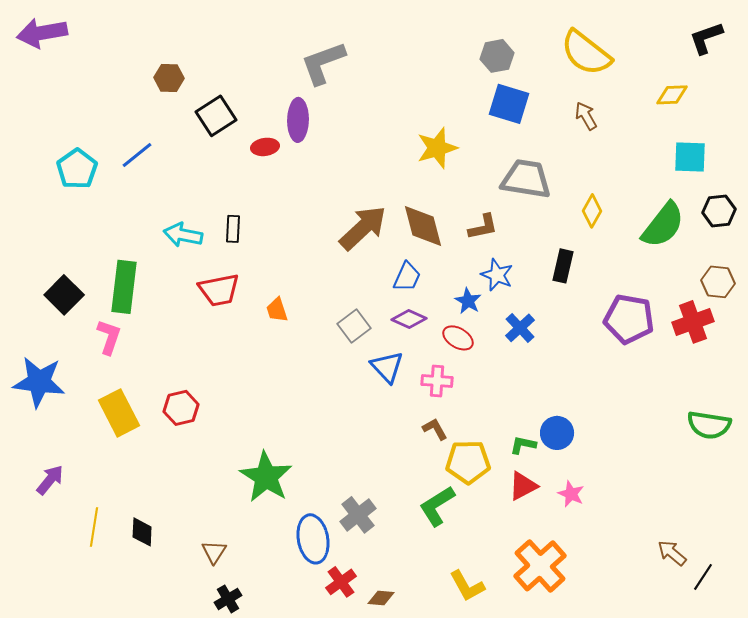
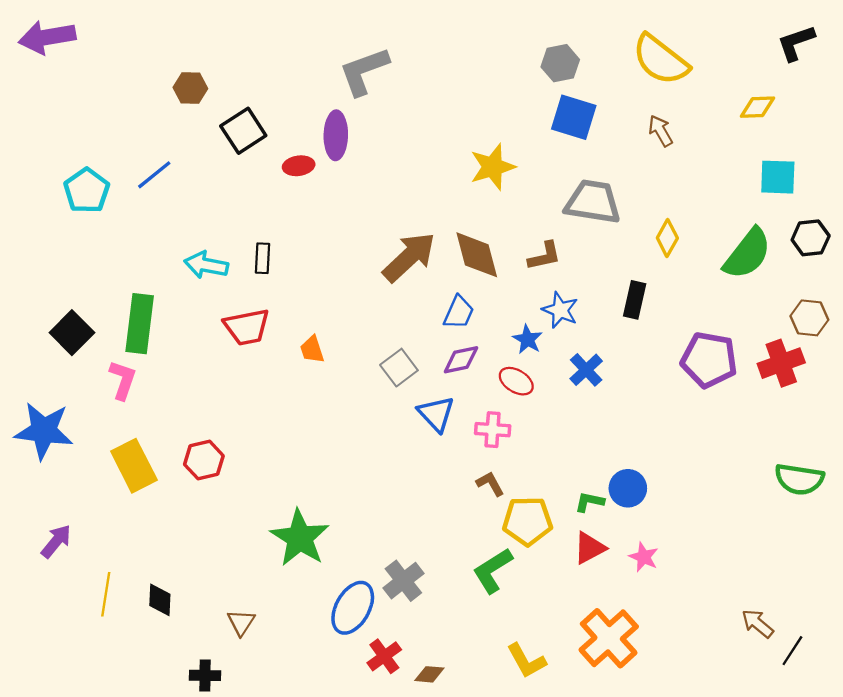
purple diamond: (409, 319) -> (461, 360), turned -36
blue ellipse: (313, 539) -> (353, 608), turned 39
black cross: (228, 599) -> (205, 675), moved, turned 32

